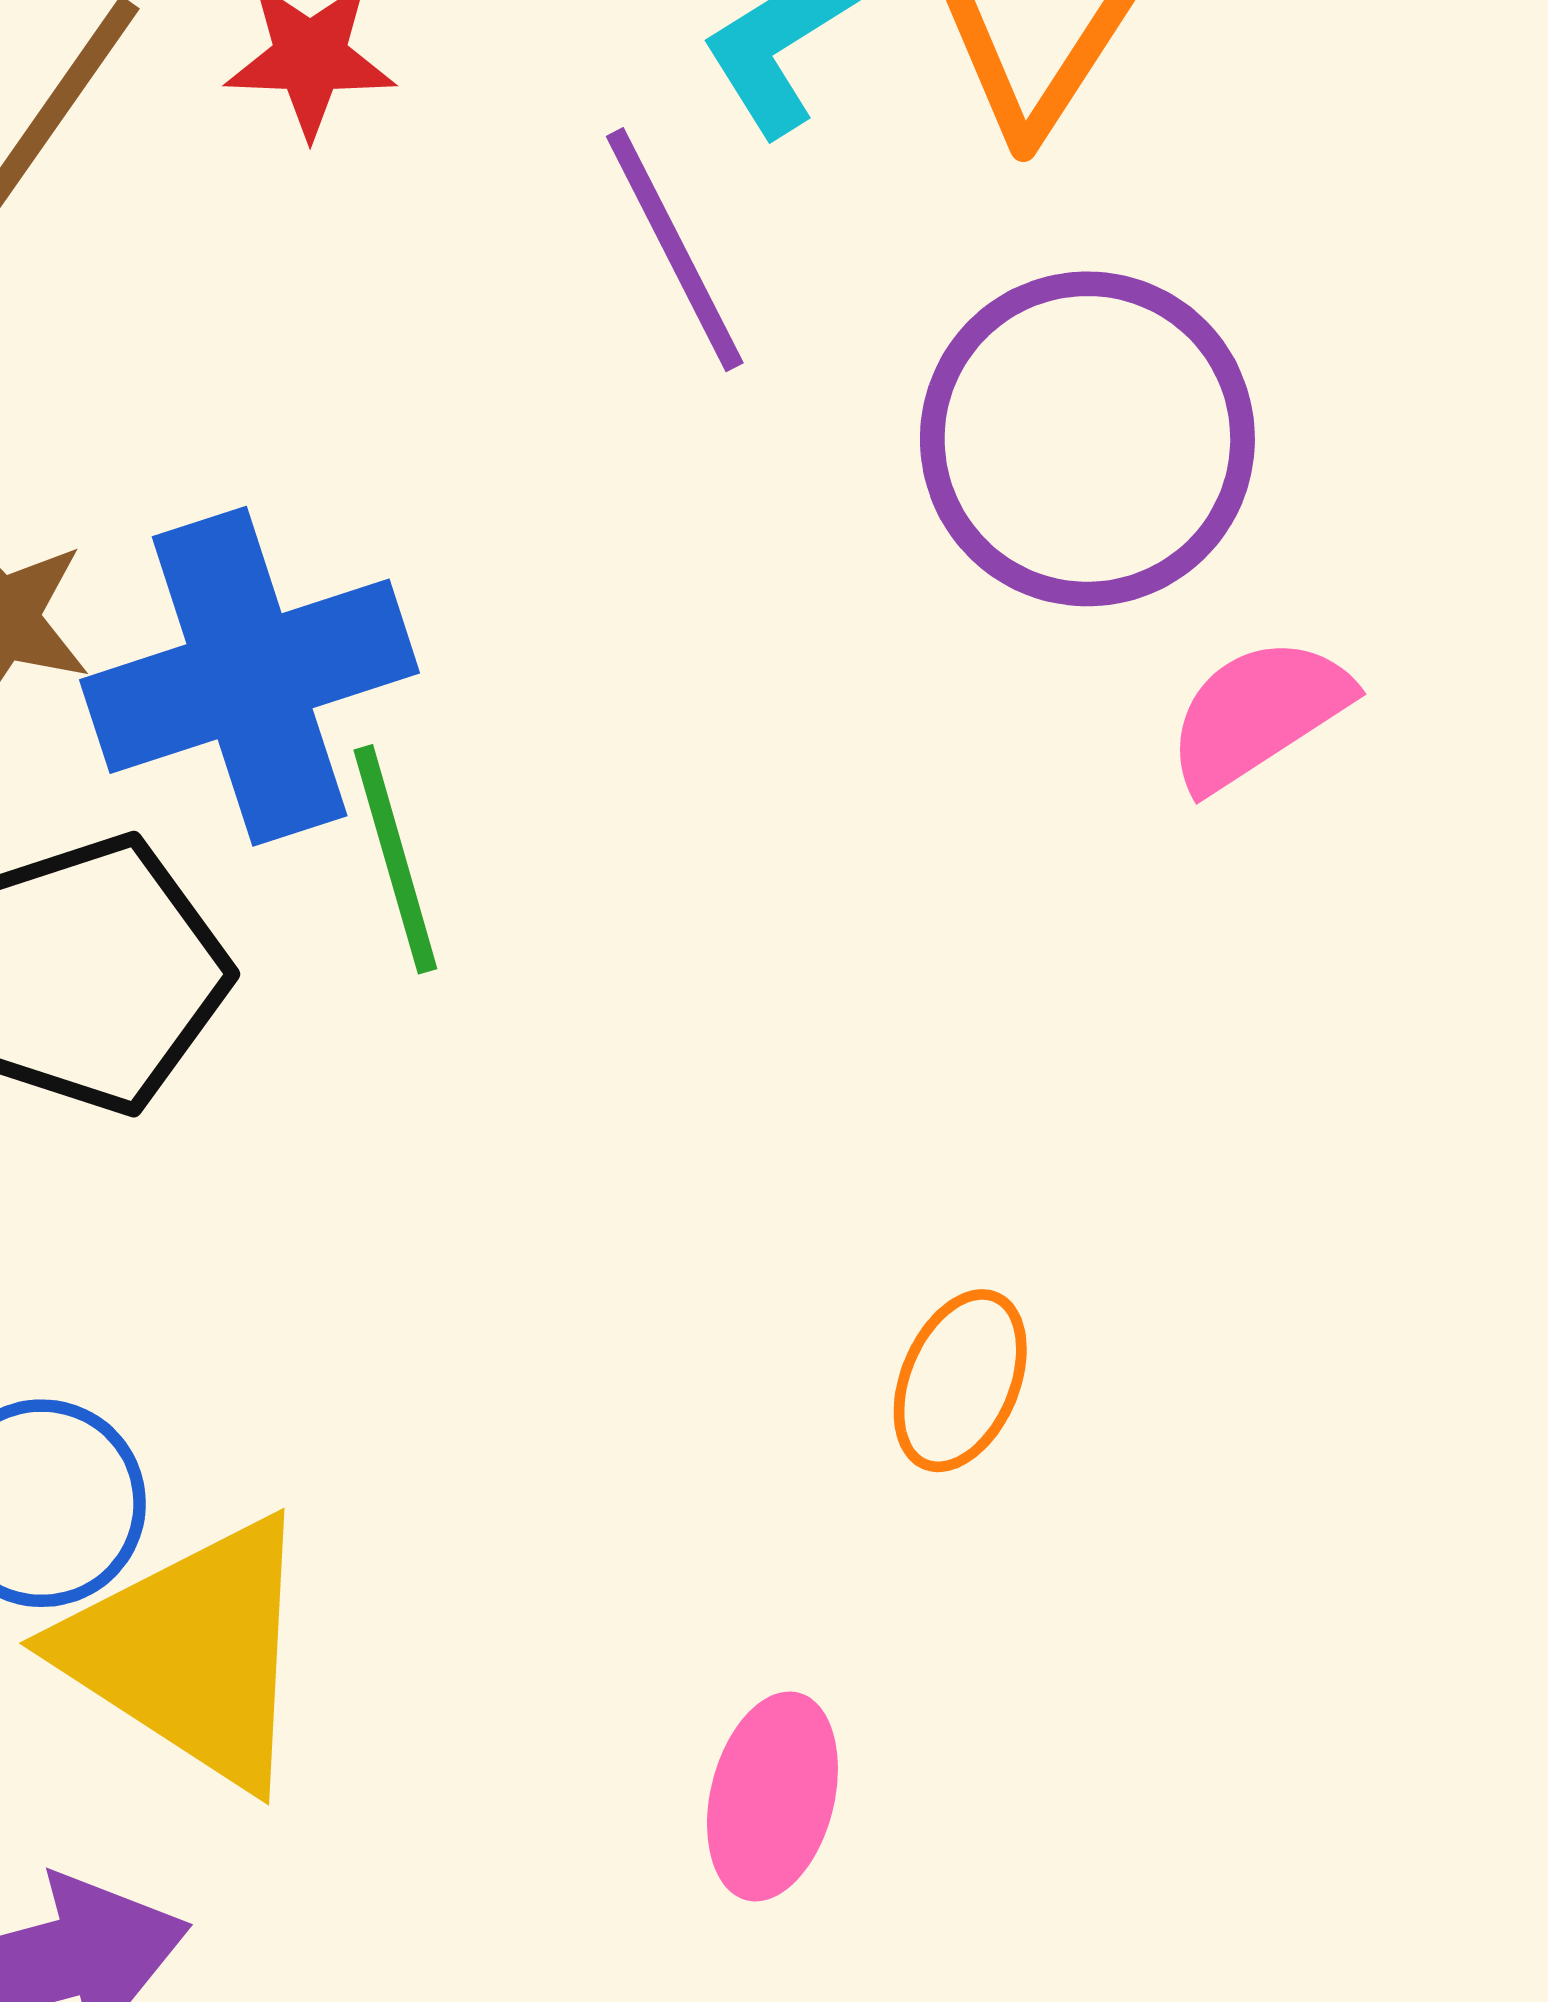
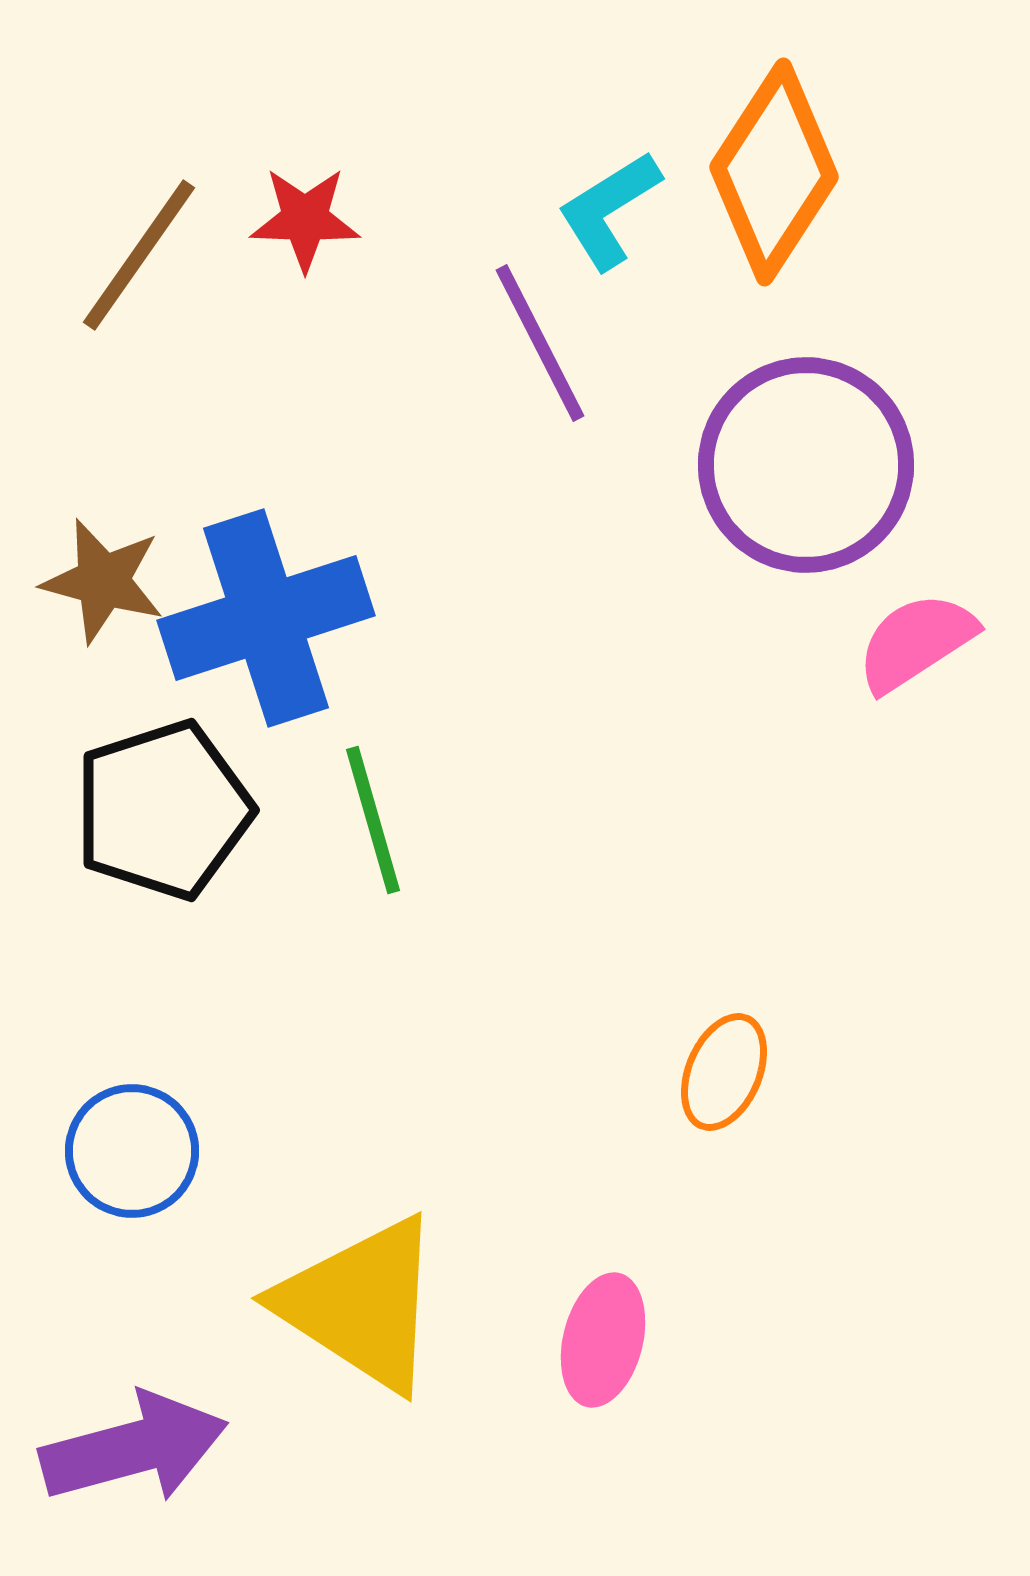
green line: (395, 859) -> (373, 820), moved
yellow triangle: (191, 1652) -> (361, 1304), moved

